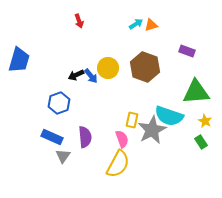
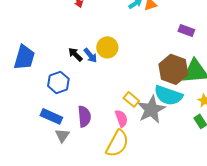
blue trapezoid: (19, 60) -> (24, 57), moved
brown hexagon: (145, 67) -> (173, 69), moved
black arrow: (76, 75) -> (75, 54), turned 70
yellow rectangle: (132, 120) -> (131, 99), turned -63

